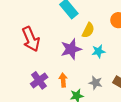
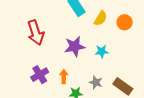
yellow semicircle: (88, 30) -> (101, 18), moved

